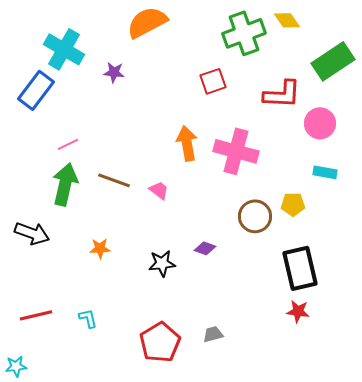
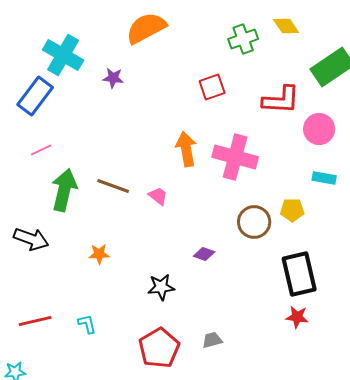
green cross: (244, 33) -> (243, 39), size x0.7
pink line: (68, 144) -> (41, 150), moved
black star: (162, 263) -> (161, 287), moved

